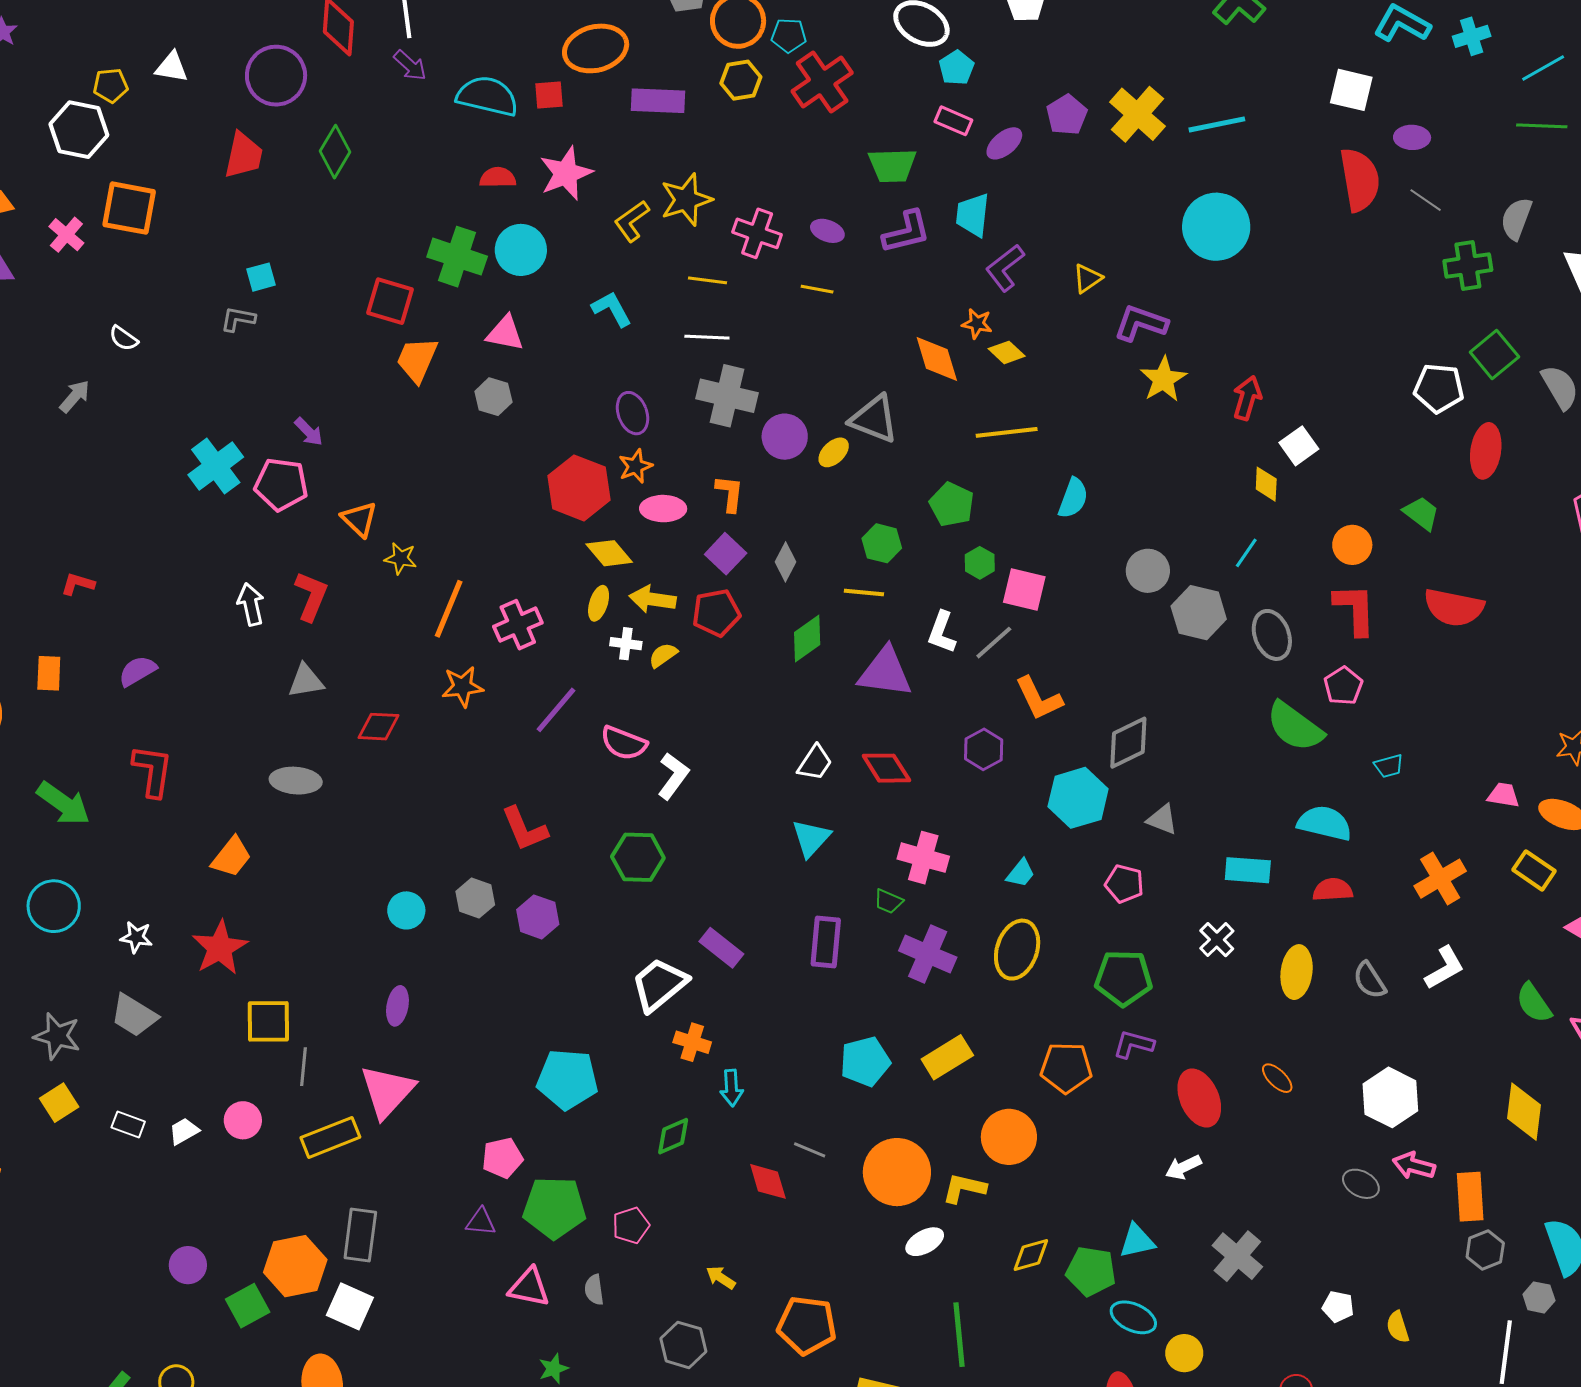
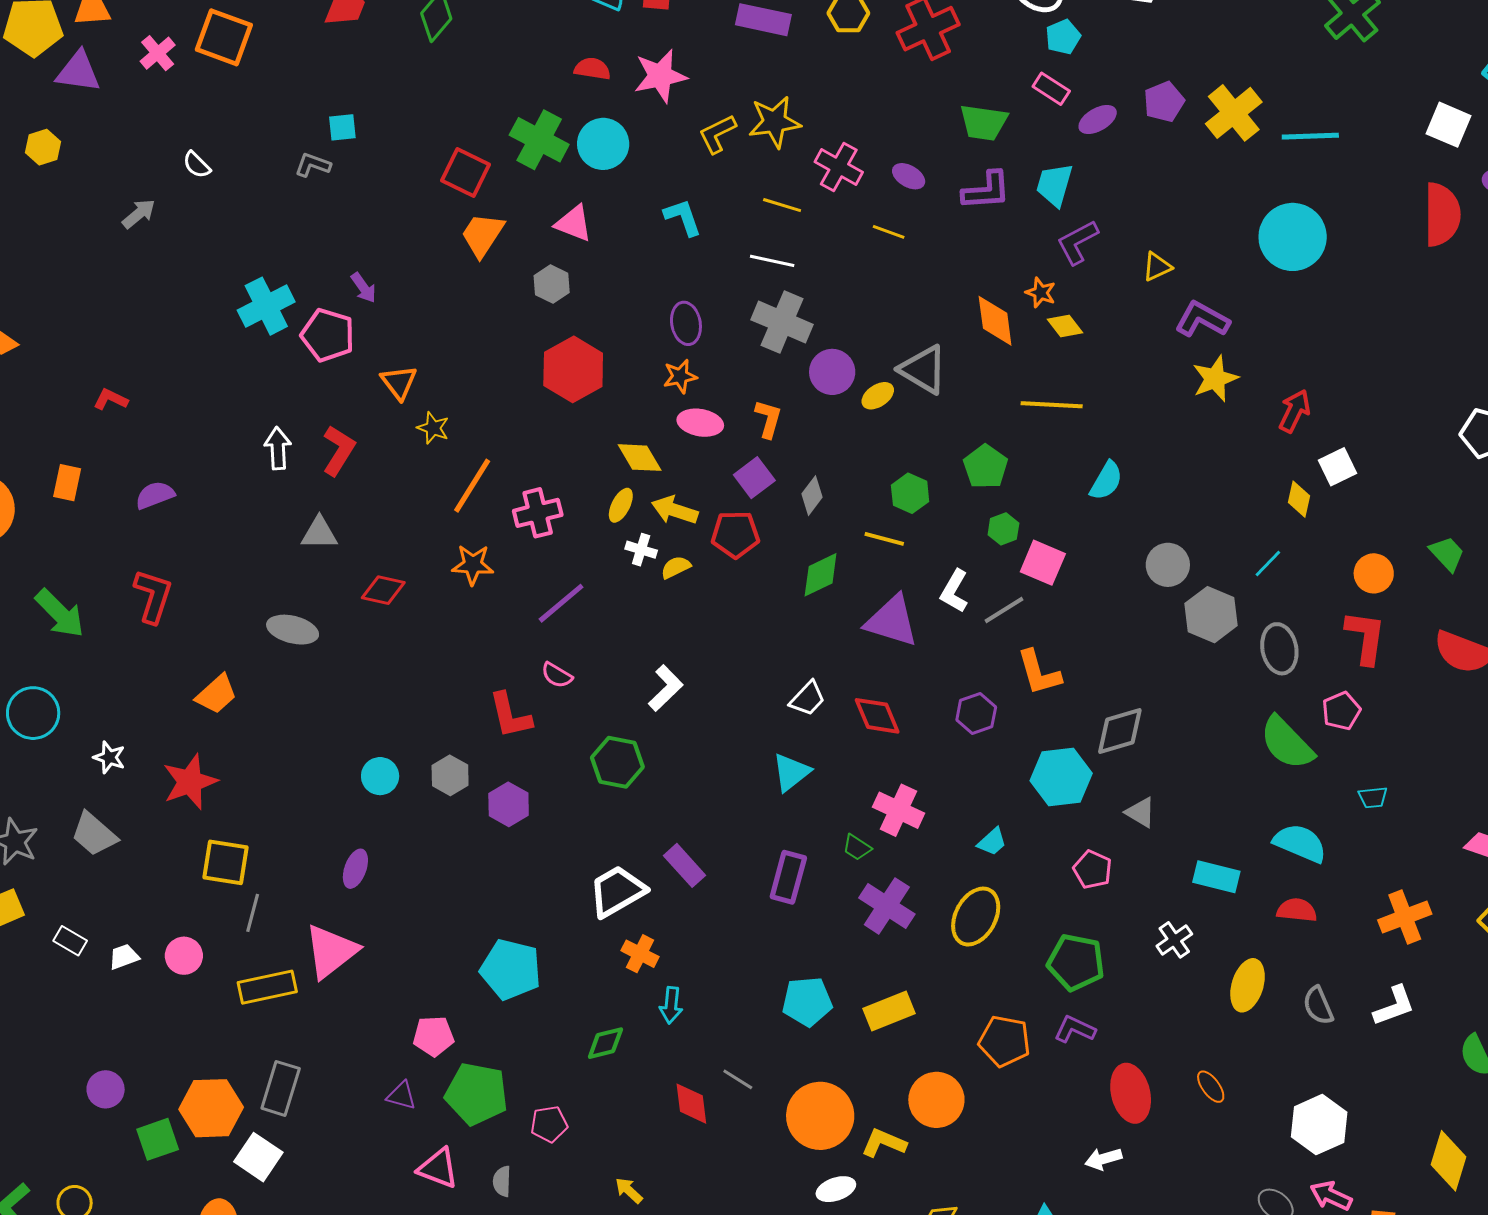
red hexagon: (579, 488) -> (573, 369), moved
pink semicircle: (624, 743) -> (557, 675), moved, size x0.7

